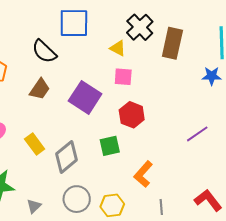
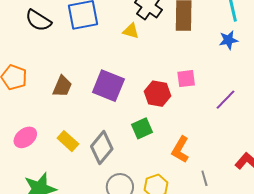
black semicircle: (44, 51) -> (38, 20), moved
pink square: (123, 77) -> (186, 79), moved

